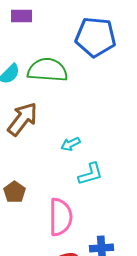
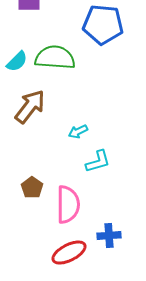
brown pentagon: (14, 192) -> (32, 188), moved

